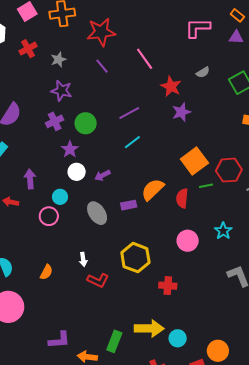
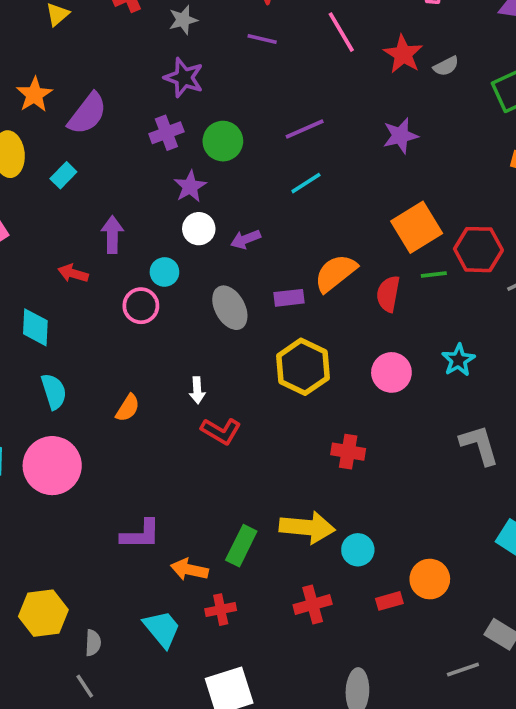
purple line: (102, 66) -> (262, 39), turned -42
red star: (171, 86) -> (403, 54), moved
yellow hexagon: (135, 258) -> (303, 367), moved

